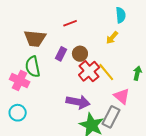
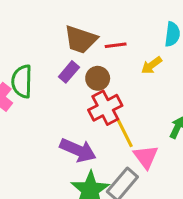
red line: (70, 23) -> (116, 45), moved
brown trapezoid: (35, 38) -> (81, 39), moved
yellow line: (106, 72) -> (125, 133), moved

